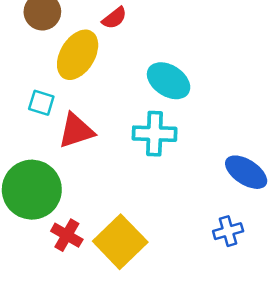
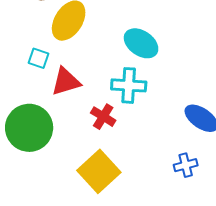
red cross: (67, 235) -> (103, 117), moved

